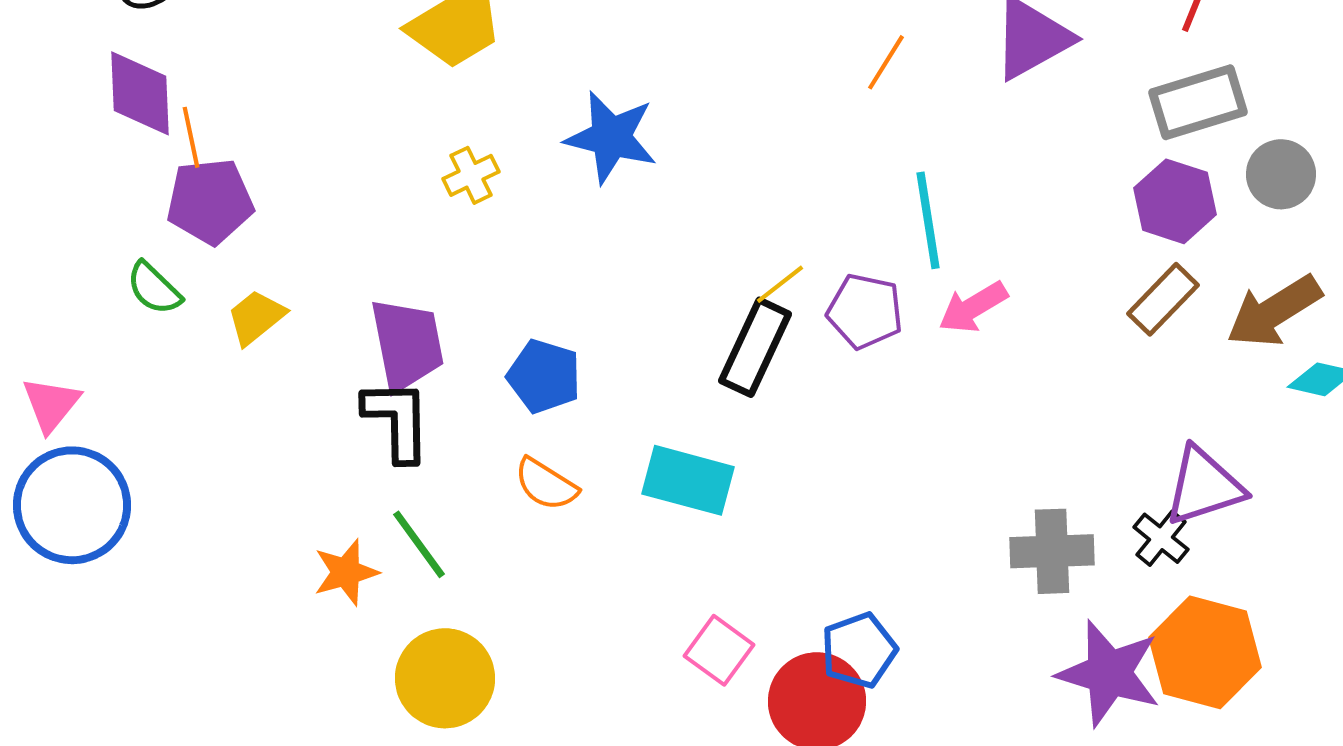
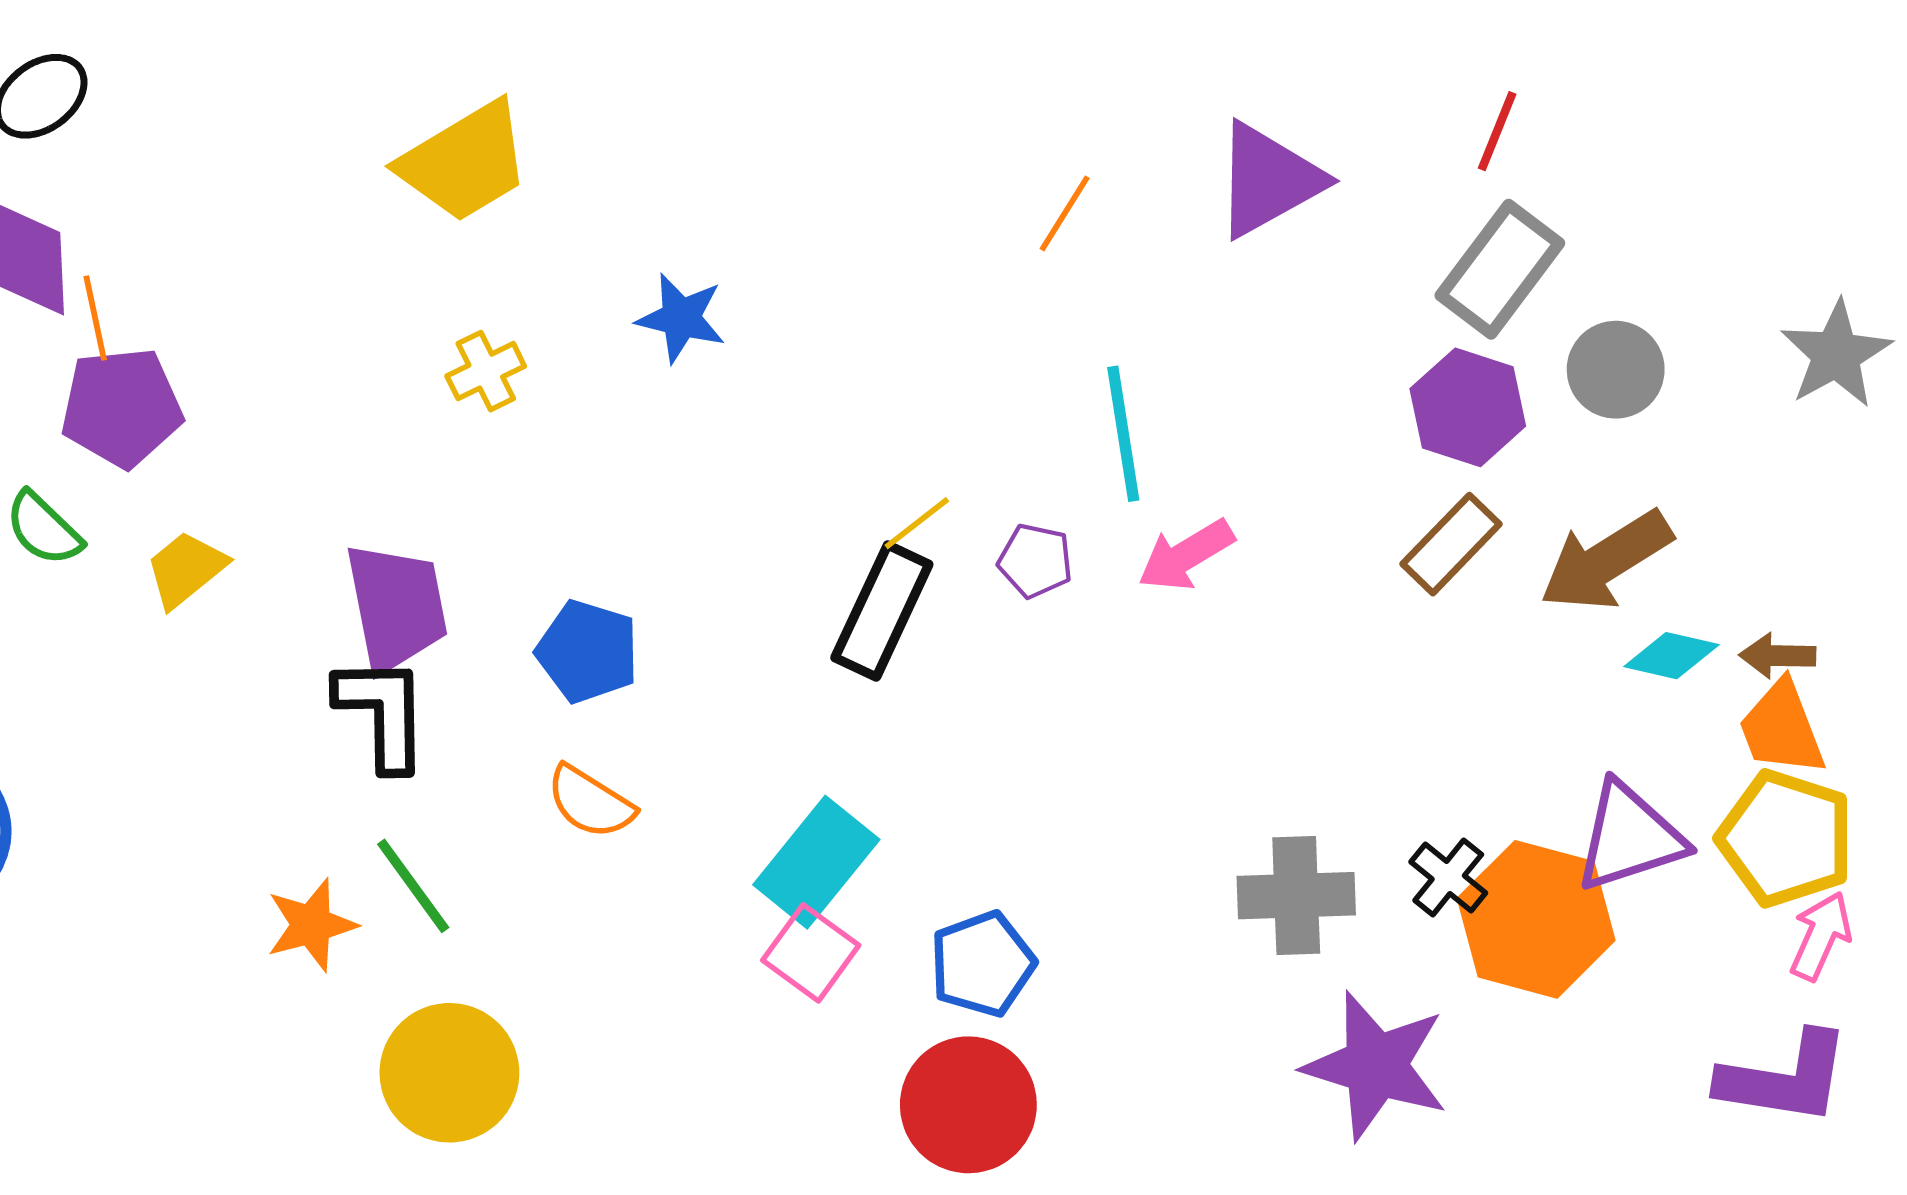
gray rectangle: (1198, 102) -> (1500, 269), turned -36
blue star: (611, 137) -> (681, 318), size x0.7
purple pentagon: (865, 311) -> (1035, 561), size x0.7
cyan rectangle: (688, 480) -> (816, 862), moved, turned -66
purple triangle: (1204, 486) -> (1630, 837), moved
pink square: (719, 650) -> (811, 953), moved
blue pentagon: (859, 650) -> (982, 964), moved
orange hexagon: (1205, 652) -> (1536, 919), moved

